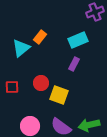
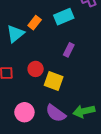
cyan rectangle: (78, 40) -> (64, 17), moved

